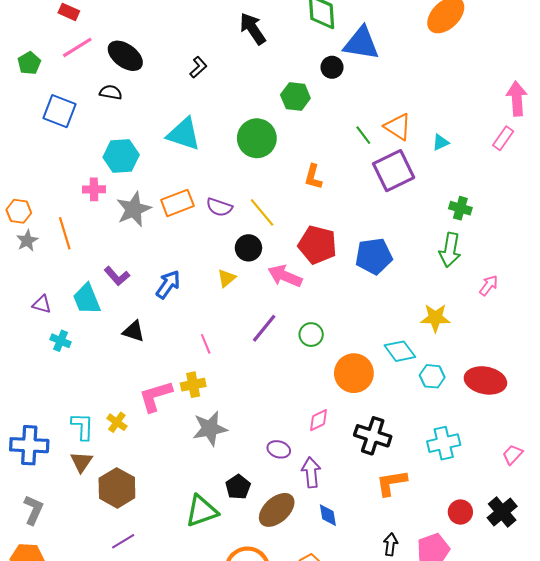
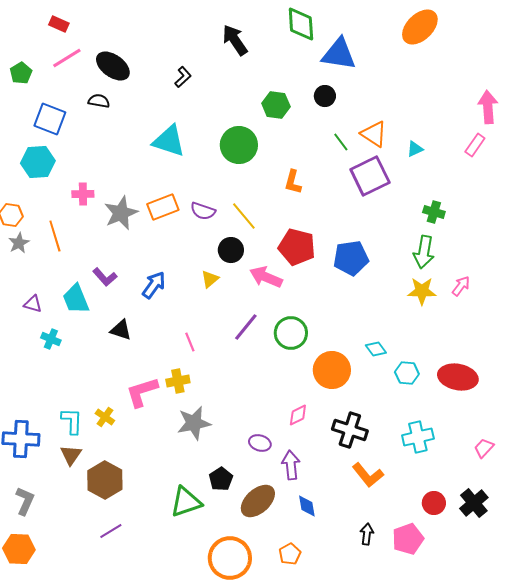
black circle: (332, 67) -> (325, 96), moved
cyan hexagon: (121, 156) -> (38, 162), moved
yellow star: (435, 318) -> (422, 291), moved
green circle: (311, 335) -> (291, 333), size x1.4
cyan diamond: (400, 351) -> (376, 349), size x0.7
orange L-shape: (392, 483) -> (368, 475), turned -120

